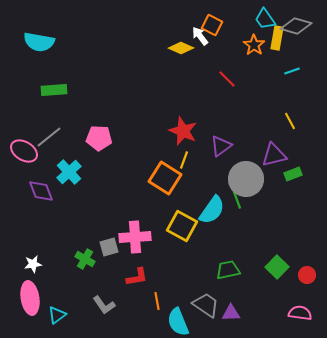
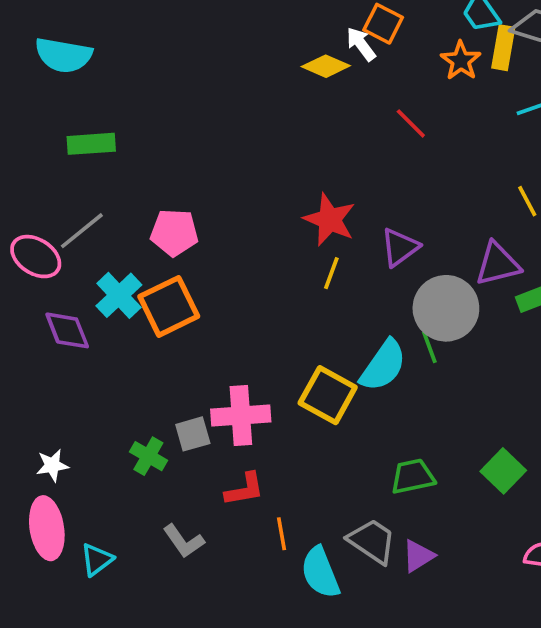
orange square: (165, 178) -> (169, 306), moved, turned 32
purple triangle: (231, 313) -> (418, 556), turned -30

